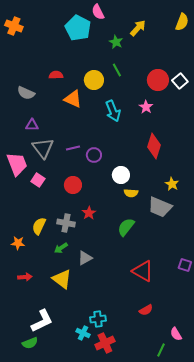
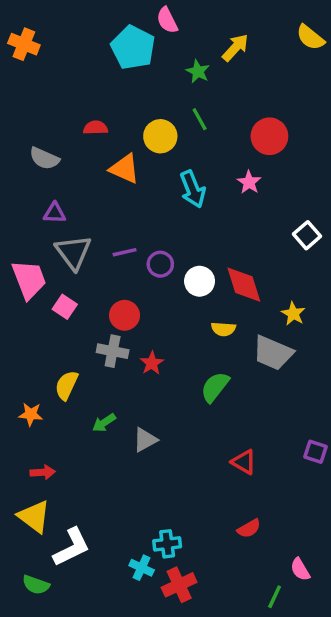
yellow semicircle: (182, 22) -> (310, 37), turned 108
white square: (180, 81) -> (307, 235), moved
red diamond: (154, 146) -> (244, 285), moved, turned -35
white circle: (121, 175) -> (200, 281), moved
gray cross: (66, 223) -> (113, 351), moved
red triangle: (143, 271) -> (244, 462), size x0.7
yellow triangle: (62, 279) -> (34, 517), moved
green semicircle: (30, 343) -> (36, 585), moved, turned 42

